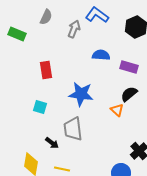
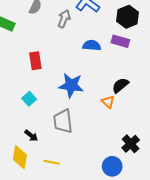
purple rectangle: (129, 67) -> (120, 41), moved
cyan square: (40, 107) -> (29, 99), turned 32
black arrow: (52, 143) -> (31, 136), moved

